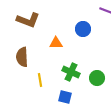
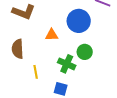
blue circle: (83, 29) -> (79, 21), size x1.5
green circle: (97, 78) -> (85, 52), moved

